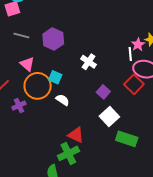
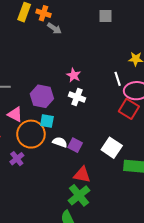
purple hexagon: (53, 39) -> (42, 96), moved
pink star: (138, 44) -> (74, 75), moved
purple square: (103, 92) -> (75, 145), moved

